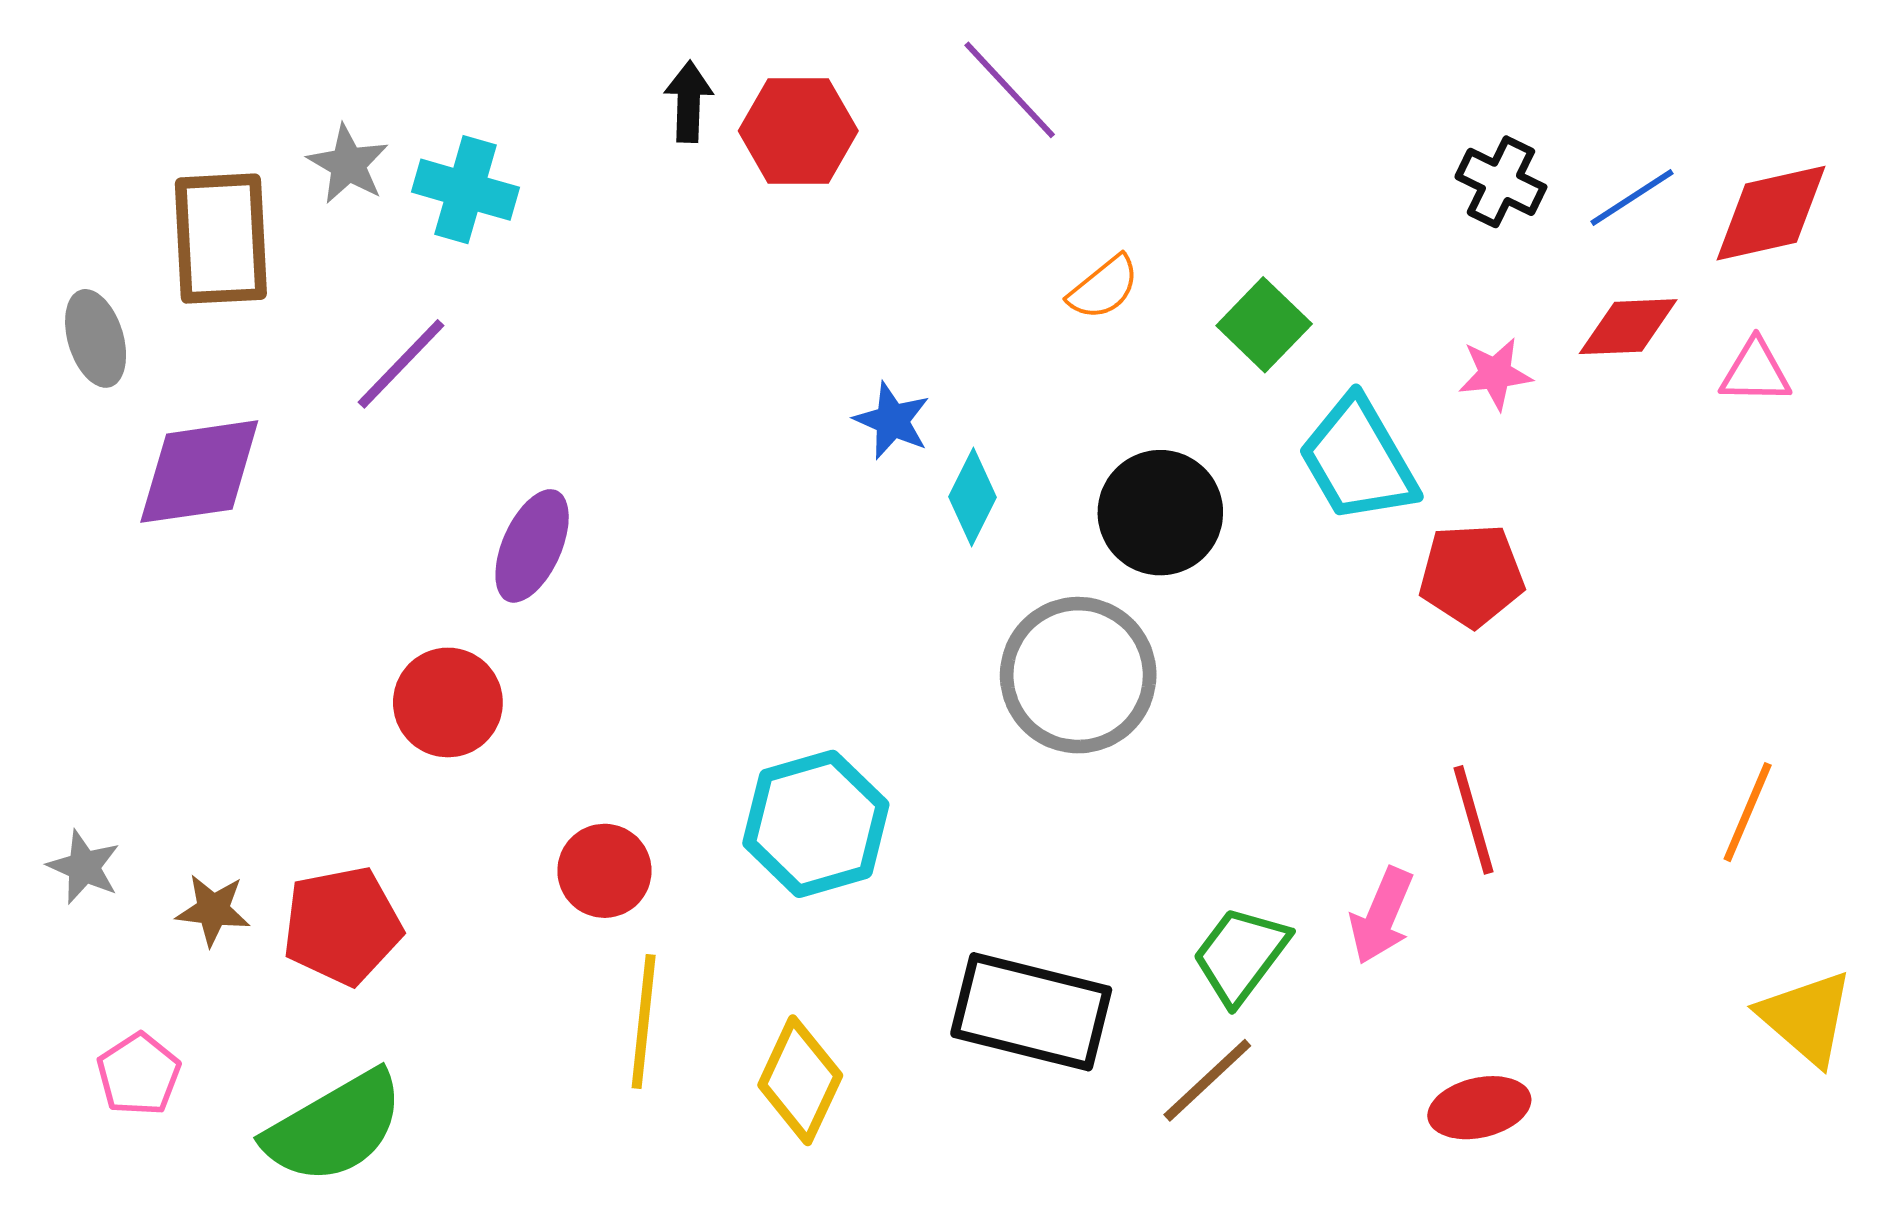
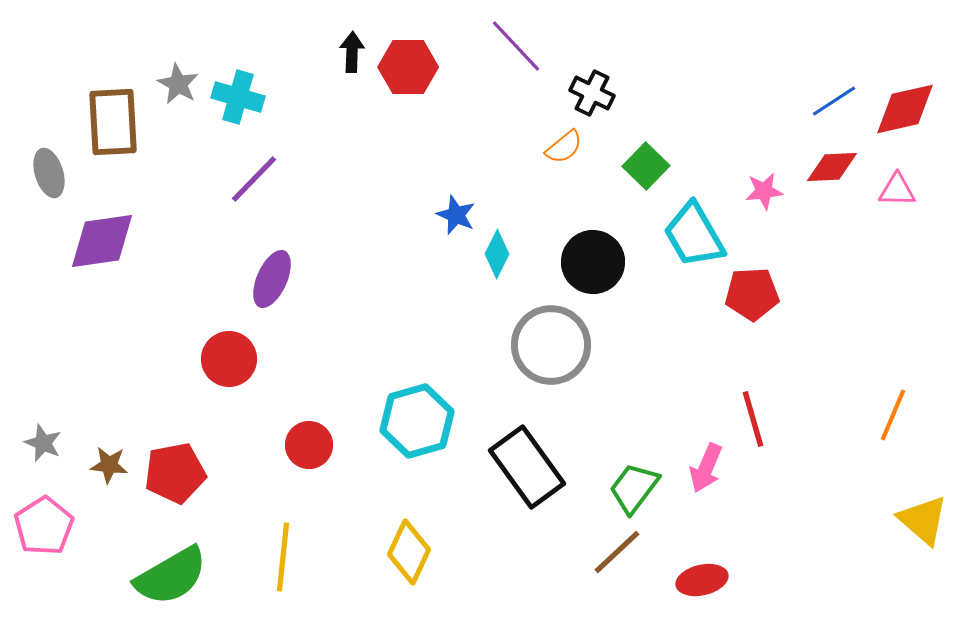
black cross: (1501, 182) -> (592, 93), moved
purple line: (401, 364) -> (254, 179), moved
black rectangle: (1031, 1012) -> (527, 467), moved, turned 40
yellow line: (644, 1022) -> (283, 557), moved
pink pentagon: (139, 1074) -> (44, 526), moved, size x1.4
red ellipse: (1479, 1108) -> (702, 580), moved

